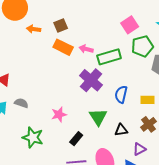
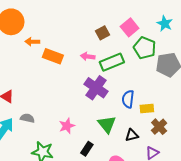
brown square: (61, 26) -> (103, 33), moved
green pentagon: (142, 46) -> (145, 48), turned -30
orange rectangle: (63, 47) -> (53, 56), moved
yellow rectangle: (148, 100) -> (147, 108), moved

